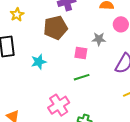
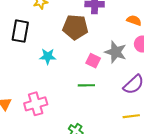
gray star: (99, 39) -> (116, 52), size x1.5
pink cross: (59, 105) -> (36, 104), moved

